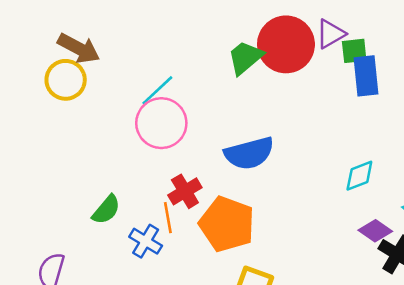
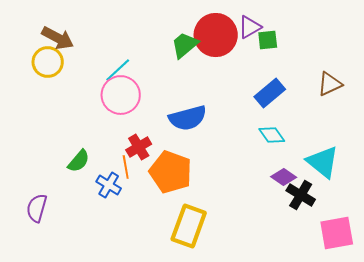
blue rectangle: (366, 76) -> (270, 93), moved, turned 56
cyan diamond: (359, 176) -> (272, 135), turned 76

